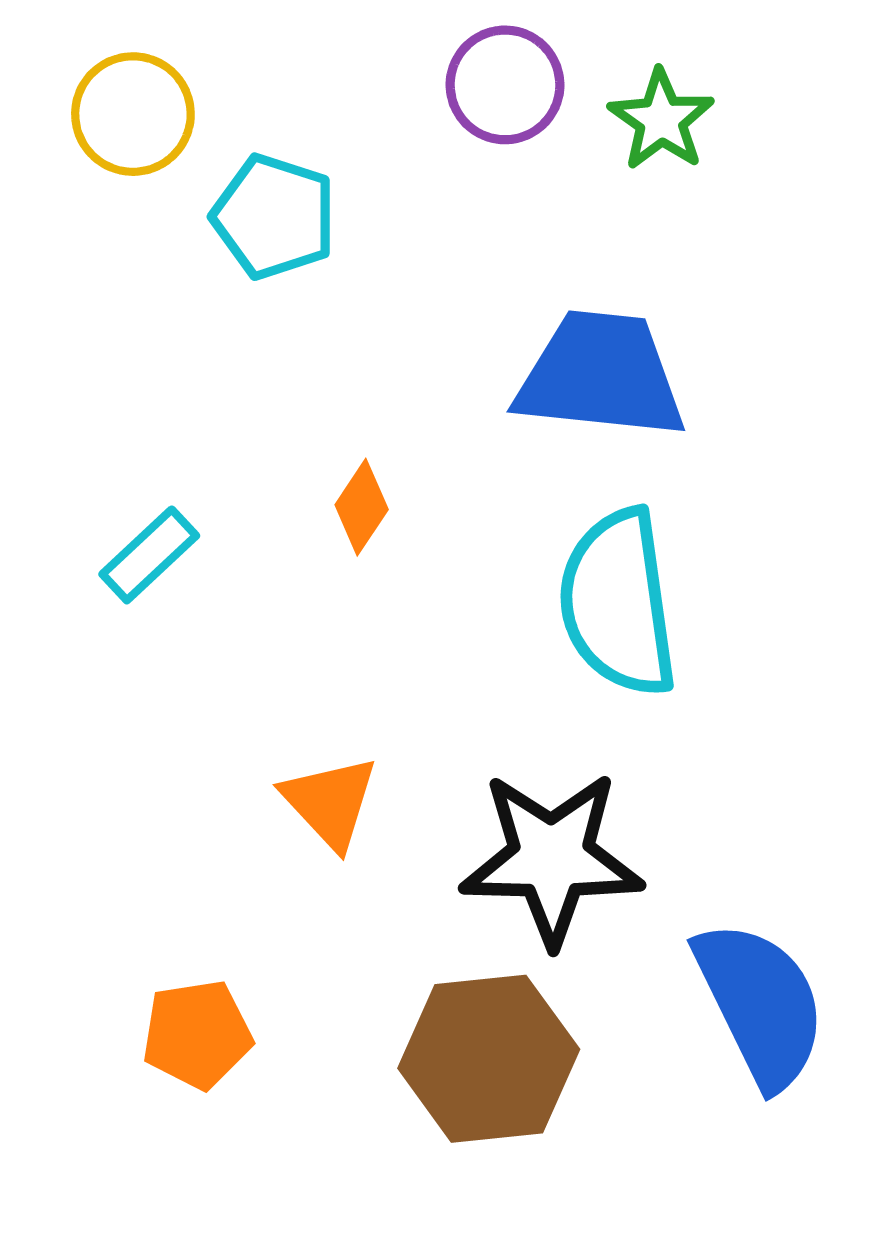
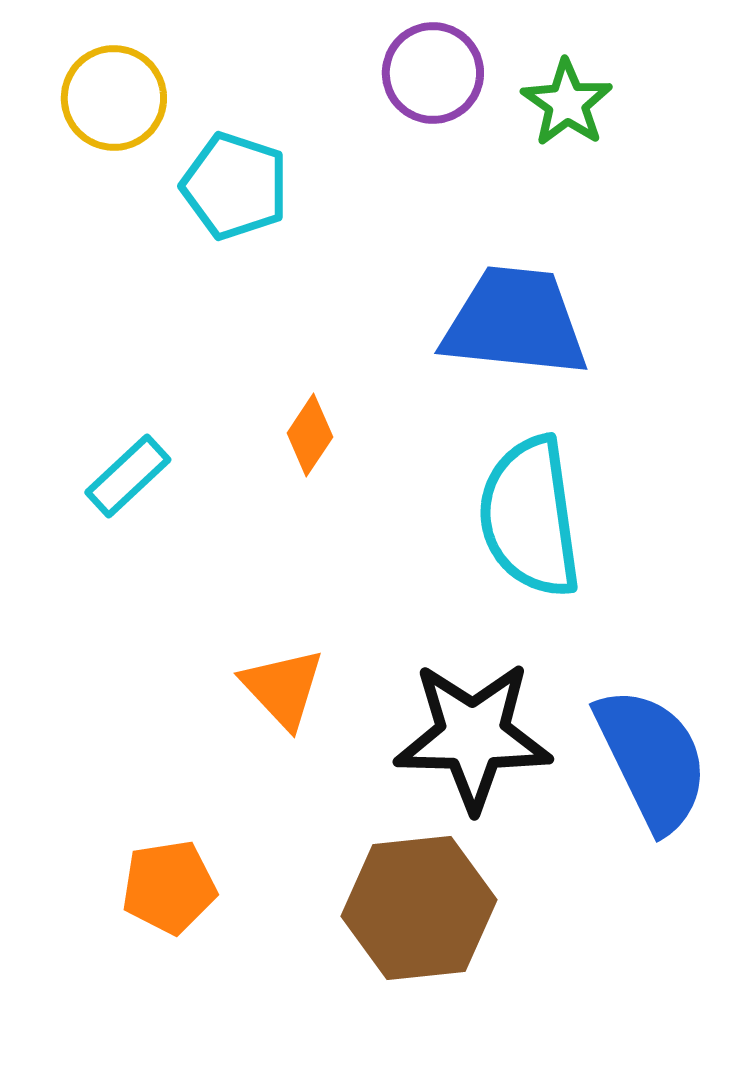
blue semicircle: (760, 1004) -> (652, 759), moved

